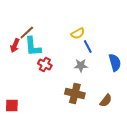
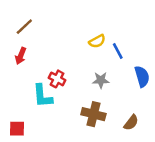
brown line: (27, 32) -> (24, 27), moved
cyan L-shape: (33, 46) -> (42, 96), moved
blue line: (88, 46) -> (118, 51), moved

